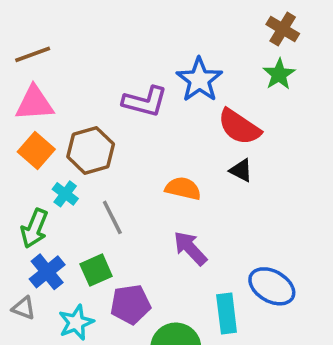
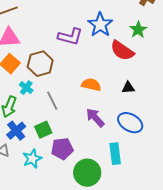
green star: (279, 74) -> (138, 30), moved
black triangle: (241, 170) -> (128, 88), moved, turned -32
blue ellipse: (272, 286) -> (130, 123), moved

